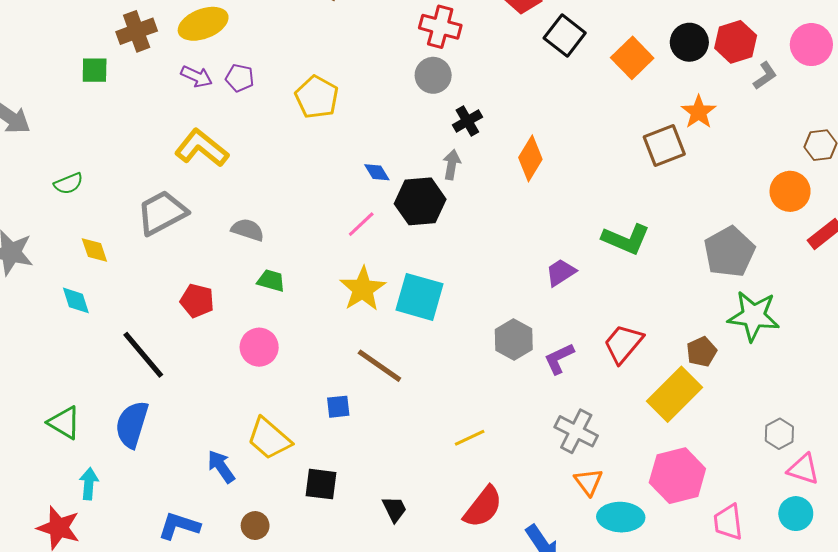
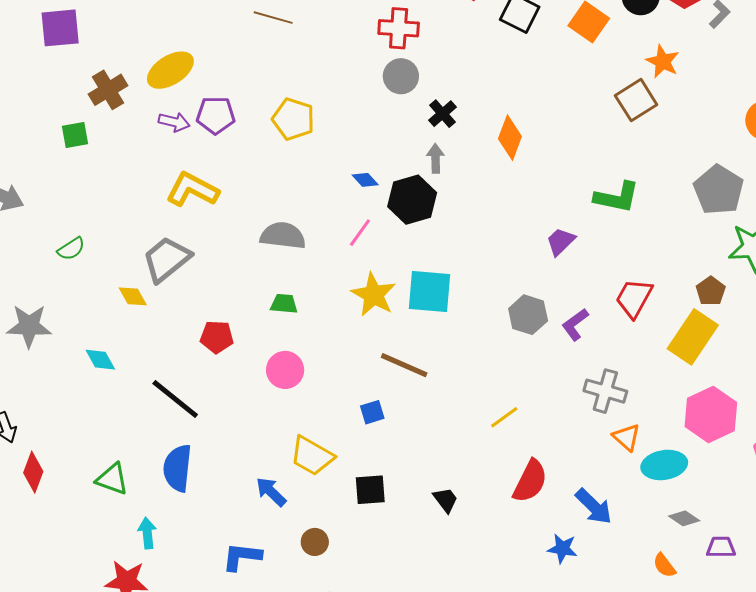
purple pentagon: (240, 78) -> (216, 115), size x1.4
gray semicircle: (248, 230) -> (283, 236), moved, size x1.4
yellow diamond: (94, 250) -> (133, 296), moved

